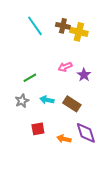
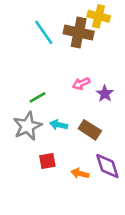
brown cross: (63, 26) -> (79, 32), size x1.6
yellow cross: (79, 32) -> (99, 16), moved
gray star: (22, 101) -> (27, 126), size x1.6

